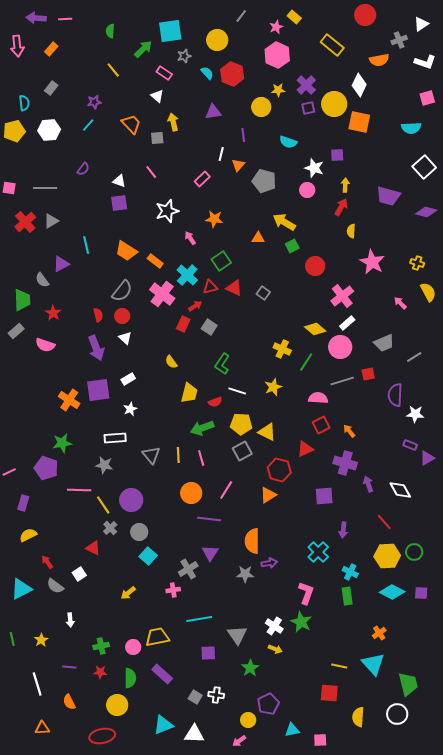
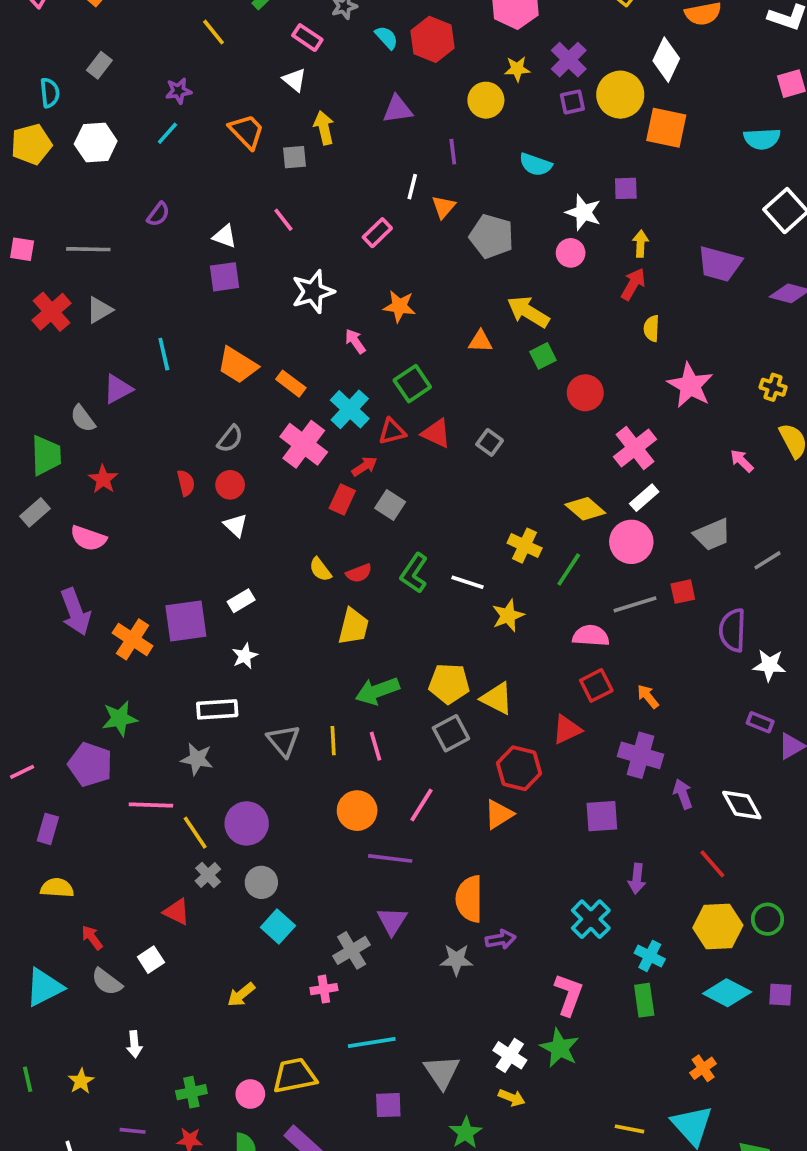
gray semicircle: (122, 291) -> (230, 439), size x0.7
purple arrow: (96, 348) -> (75, 612), moved
white line: (237, 391) -> (467, 582), moved
red semicircle: (215, 402) -> (359, 573), moved
yellow semicircle: (28, 535) -> (57, 888), turned 30

